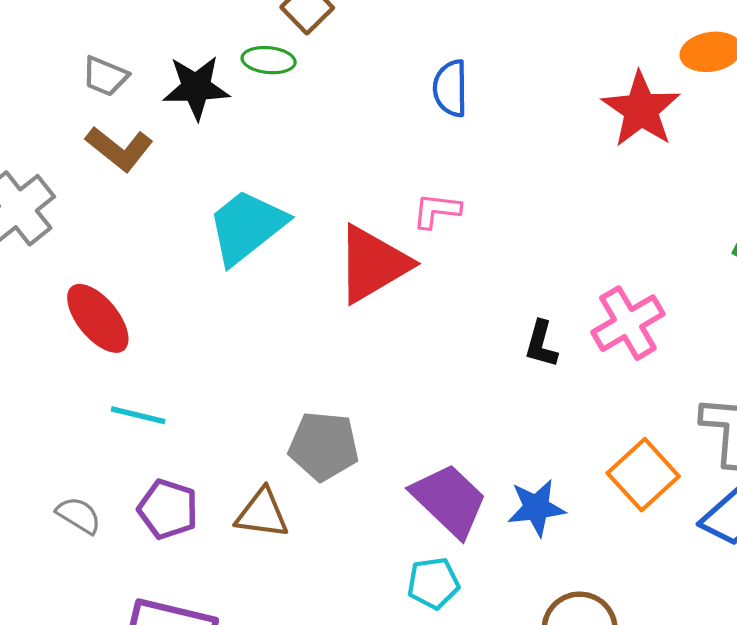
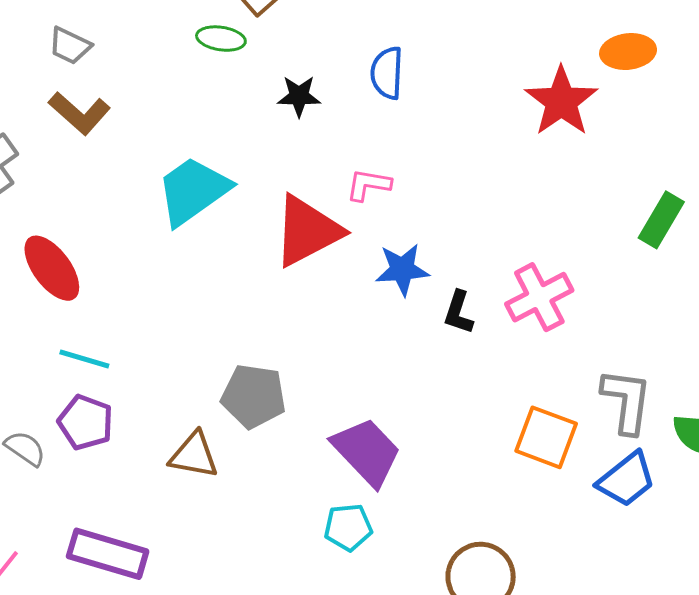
black star: (196, 88) -> (299, 96), moved, size x0.7
orange square: (643, 475) -> (546, 437), turned -30
blue star: (536, 508) -> (402, 269), moved
purple pentagon: (168, 509) -> (86, 422), moved

